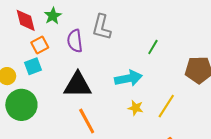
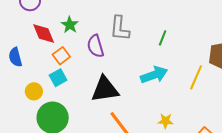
green line: (153, 47) -> (163, 38), moved
yellow line: (166, 106) -> (196, 77), moved
yellow star: (136, 108) -> (166, 121), moved

